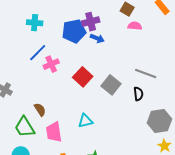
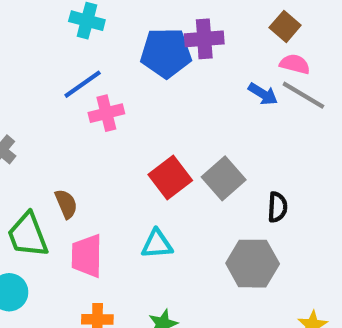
blue arrow: (97, 38) -> (263, 94), moved
gray line: (146, 73) -> (303, 95), moved
red square: (83, 77) -> (170, 177), moved
gray hexagon: (159, 121) -> (253, 264), moved

